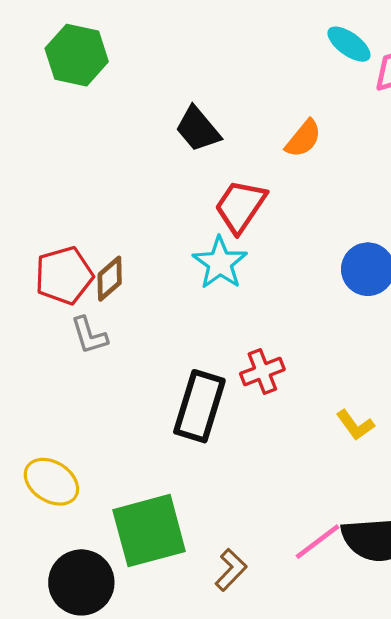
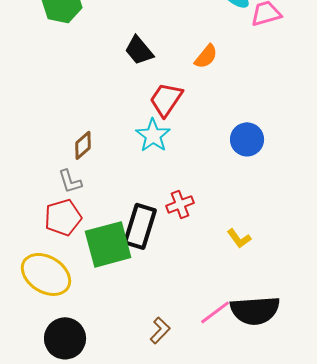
red pentagon: (64, 275) -> (63, 217), moved
yellow ellipse: (51, 482) -> (46, 274), size x1.4
green square: (149, 531) -> (108, 244), moved

